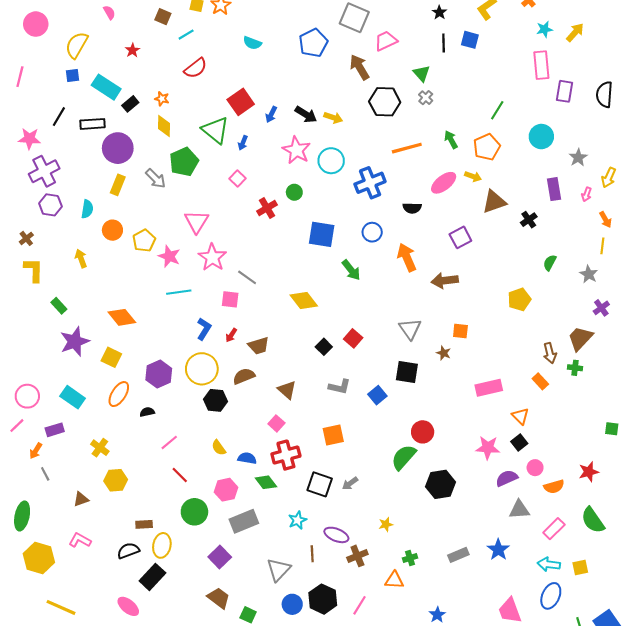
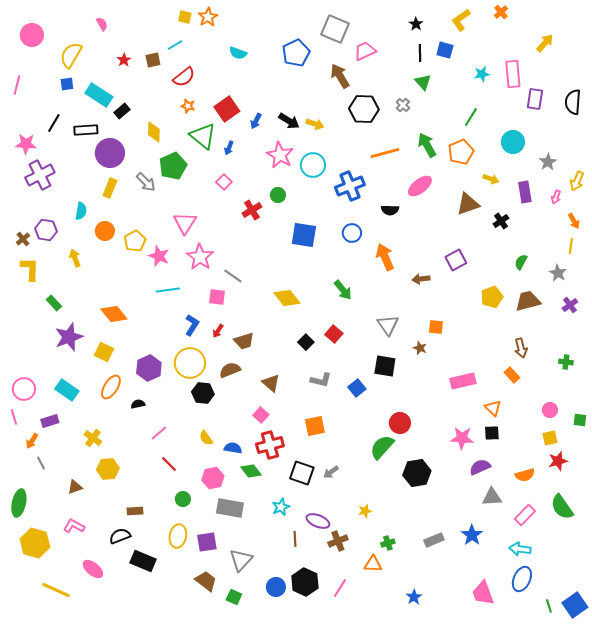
brown square: (163, 17) -> (153, 60), moved, turned -35
cyan star: (545, 29) -> (482, 74), moved
green triangle: (422, 73) -> (423, 82), moved
orange star: (162, 99) -> (188, 106), moved
green arrow: (451, 140) -> (427, 145), size x1.4
yellow arrow: (473, 176) -> (491, 179), moved
purple hexagon: (50, 205) -> (46, 230), moved
purple square: (460, 237) -> (456, 260), moved
green arrow: (351, 270) -> (343, 290), moved
brown arrow: (445, 281) -> (421, 279), size x0.7
brown trapezoid: (580, 338) -> (528, 301), moved, turned 32
green cross: (575, 368) -> (566, 362), moved
pink line: (17, 426) -> (14, 417), turned -63
black square: (519, 442) -> (492, 433), turned 35
pink circle: (535, 468) -> (550, 410), moved
green circle: (194, 512) -> (183, 499), size x0.6
gray rectangle: (244, 521) -> (230, 508), turned 32
yellow ellipse: (162, 545) -> (178, 536), moved
purple square: (220, 557) -> (207, 542), turned 35
yellow square: (580, 568) -> (550, 438), moved
gray triangle: (279, 570) -> (241, 560), moved
black rectangle: (152, 577) -> (143, 561), turned 70
pink ellipse: (128, 606) -> (93, 569), moved

